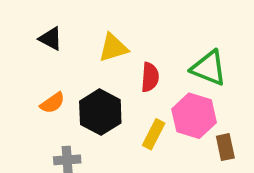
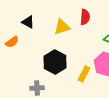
red semicircle: (150, 77) -> (85, 17), moved
orange semicircle: (52, 103) -> (12, 42), moved

